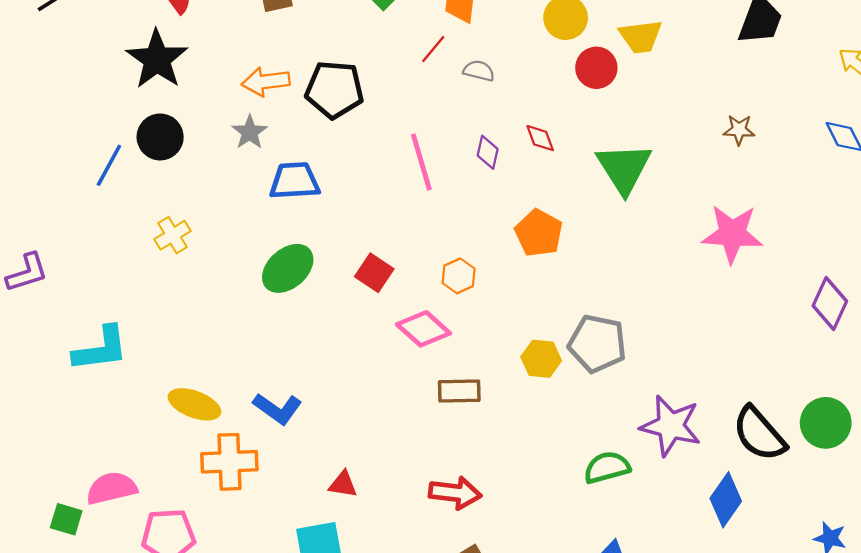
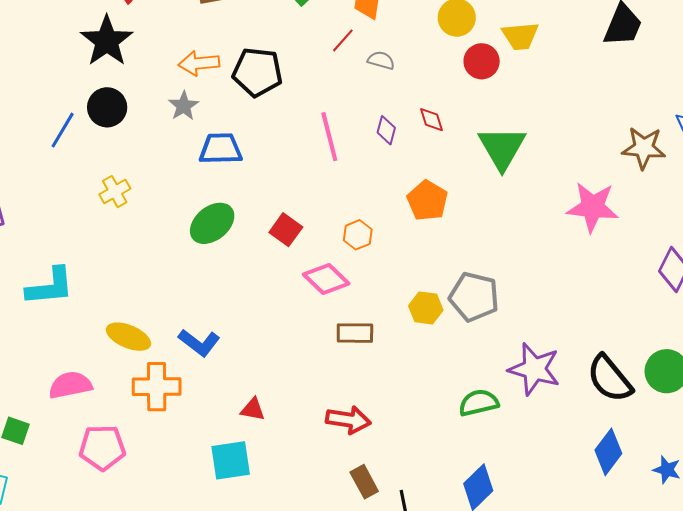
brown star: (739, 130) -> (644, 148), moved, size x1.6
pink semicircle: (112, 488) -> (70, 385), moved
blue diamond: (726, 500) -> (608, 452), moved

